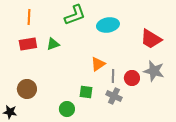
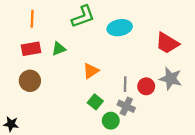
orange triangle: (98, 64) -> (91, 71), moved
brown circle: (27, 89) -> (30, 81), moved
green square: (86, 92) -> (95, 102), turned 32
green circle: (67, 109) -> (111, 121), moved

